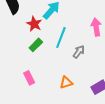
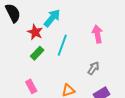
gray arrow: (79, 52) -> (93, 68), moved

